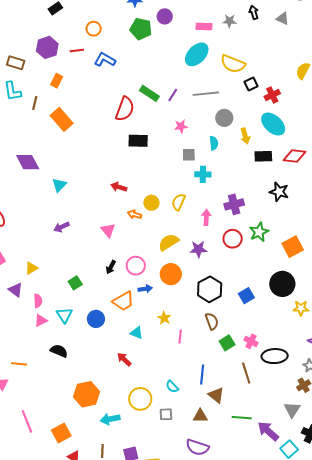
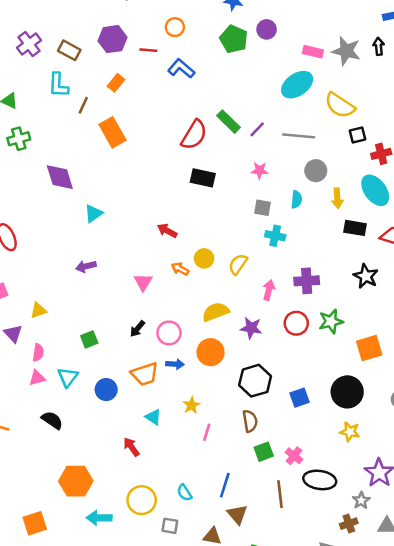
gray star: (230, 21) -> (346, 51), size x1.6
yellow star: (301, 308) -> (350, 432), moved

